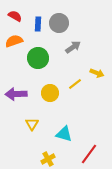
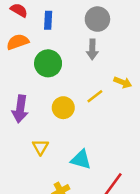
gray circle: (59, 23) -> (97, 19), moved
gray arrow: (73, 47) -> (92, 49), turned 126
purple arrow: (16, 94) -> (20, 109), turned -80

